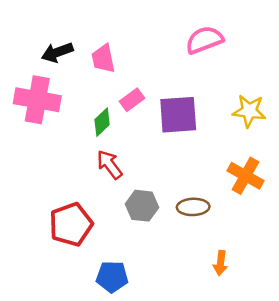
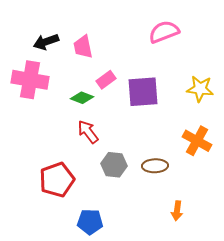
green diamond: (102, 122) -> (82, 98), turned 65

